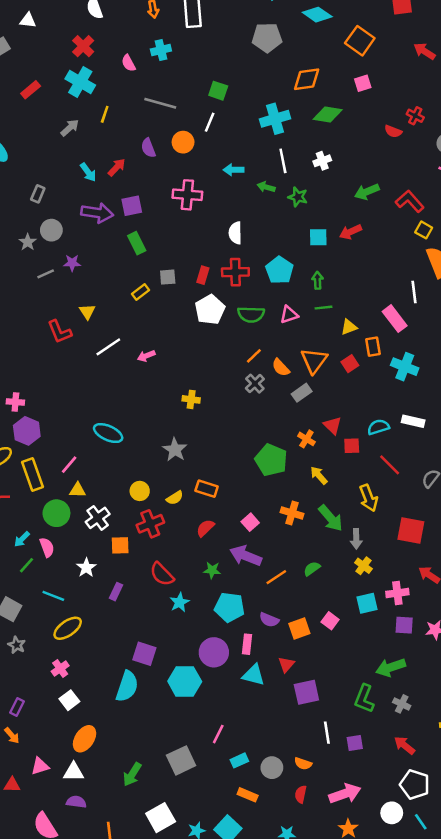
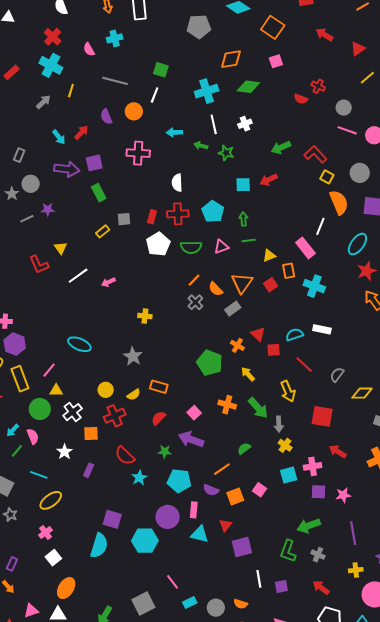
white line: (414, 292) -> (320, 226), turned 30
orange line: (276, 577) -> (222, 469), moved
pink line: (218, 734) -> (172, 582), turned -63

